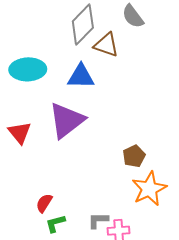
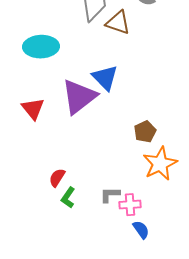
blue triangle: (81, 77) -> (105, 78), moved, turned 44
green L-shape: (55, 223) -> (68, 198), turned -40

